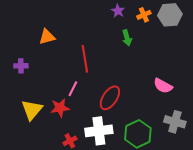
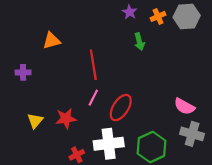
pink semicircle: (163, 86) -> (184, 106), moved
pink line: (73, 89) -> (93, 98), moved
yellow triangle: (32, 110) -> (35, 121), size x0.7

